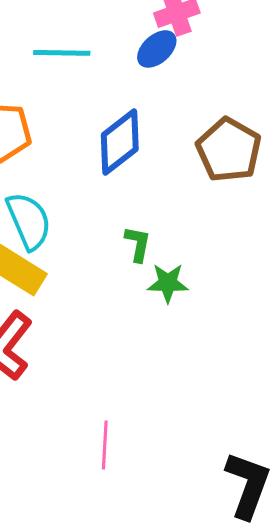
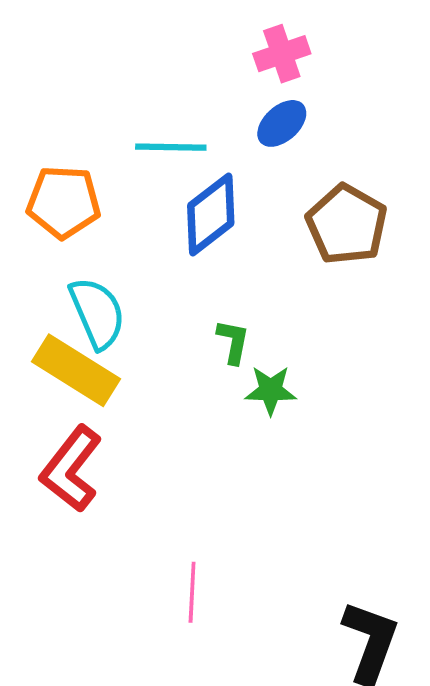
blue ellipse: (157, 49) -> (282, 123), moved
cyan line: (62, 53) -> (171, 147), moved

